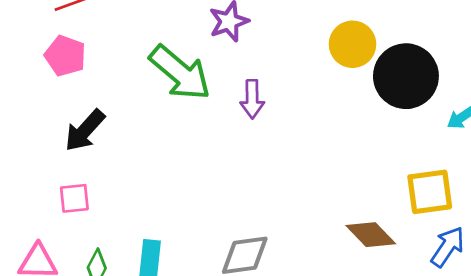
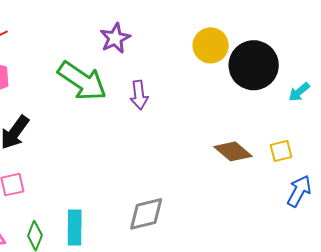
yellow square: (430, 192) -> (281, 151), size x0.6
brown diamond: (371, 235) -> (233, 151), moved

